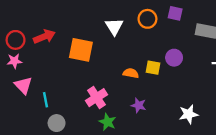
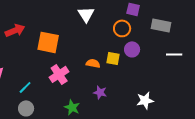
orange circle: (147, 19) -> (122, 28), moved
white triangle: (114, 27) -> (86, 14), moved
pink cross: (96, 98) -> (59, 74), moved
cyan line: (45, 100) -> (25, 87), moved, turned 56

